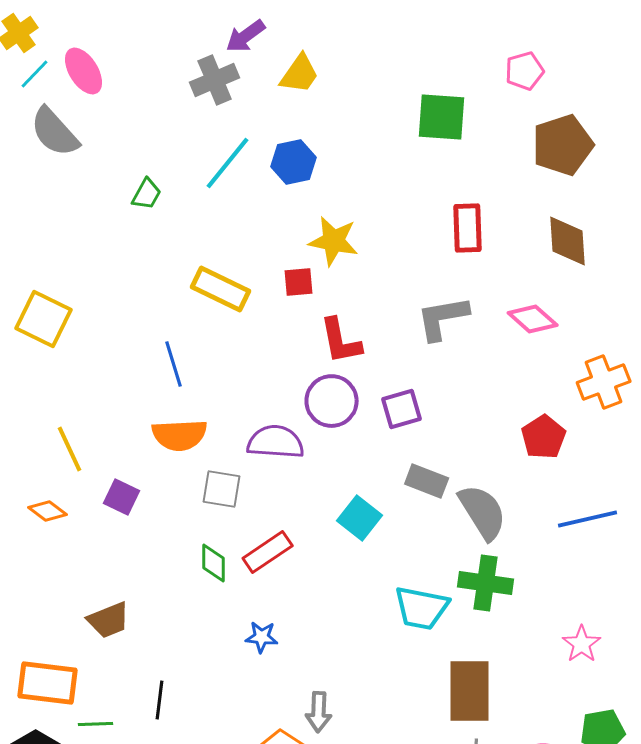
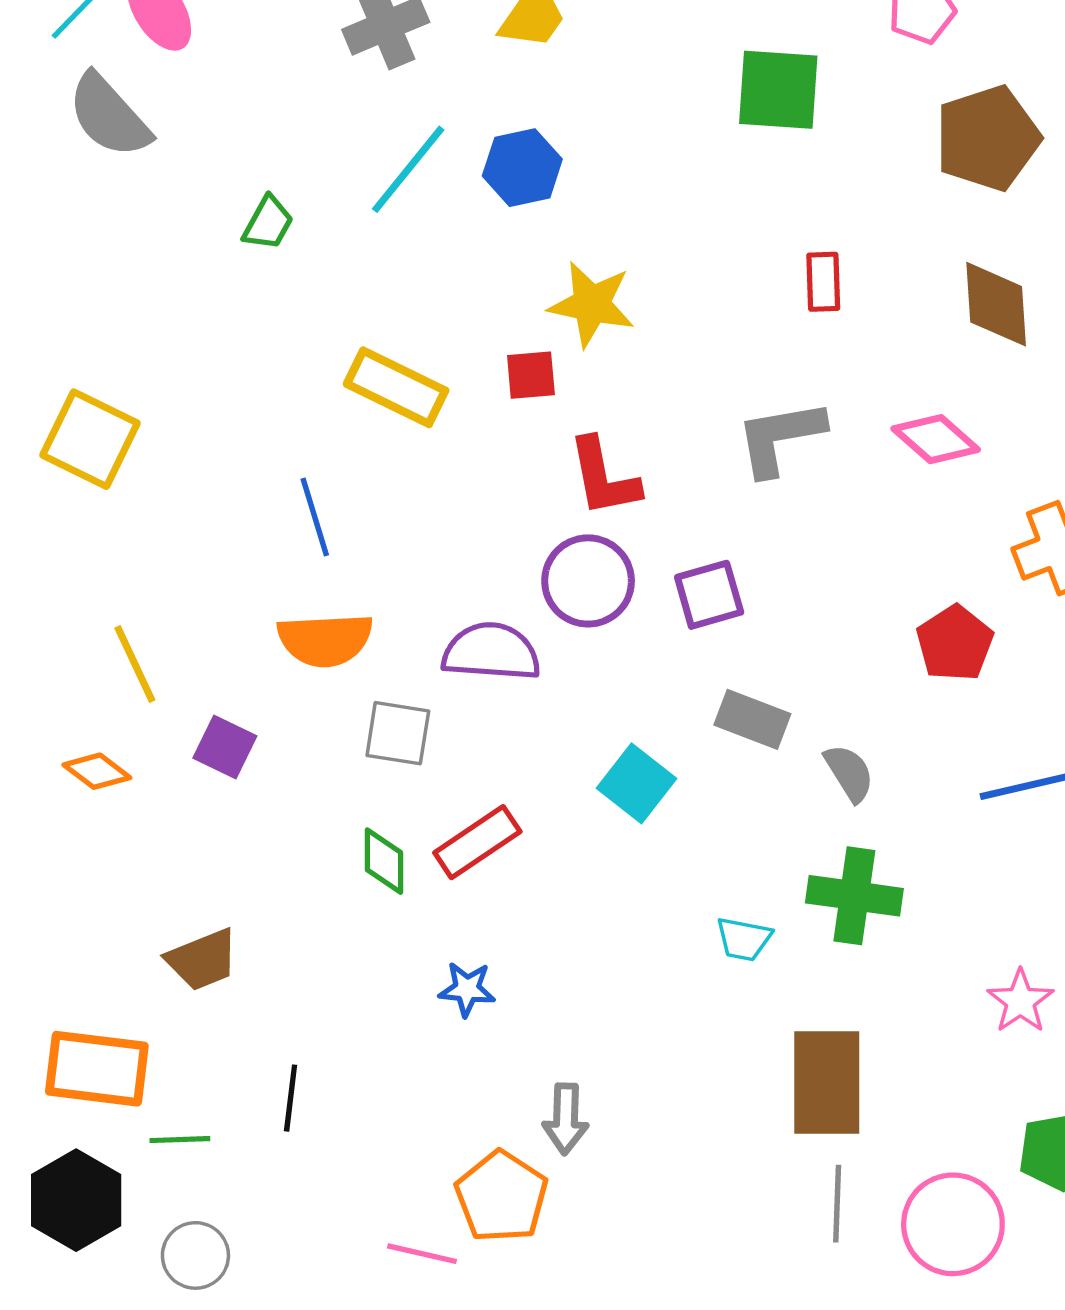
red rectangle: (468, 228) -> (823, 282), size x0.7
gray semicircle: (483, 512) -> (849, 773), size x0.6
cyan trapezoid: (422, 608) -> (744, 939), size x0.6

